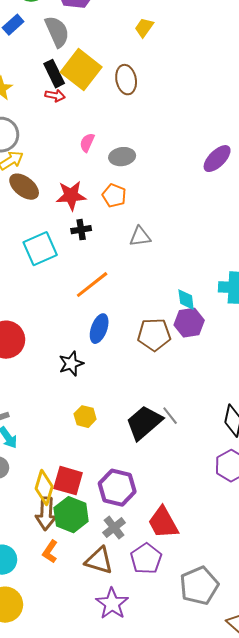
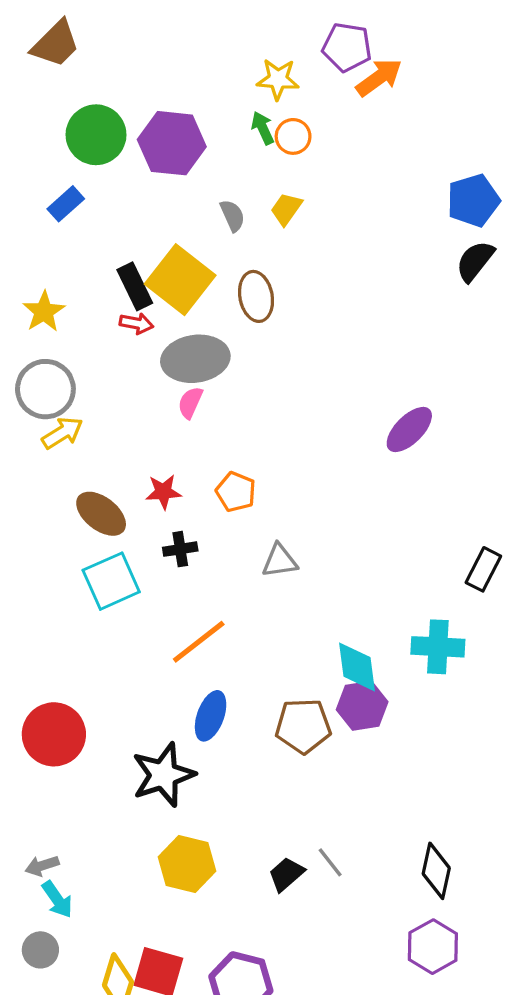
gray semicircle: (57, 32) -> (232, 216), moved, size x0.6
gray ellipse: (122, 157) -> (195, 359), moved, size x1.5
brown ellipse: (24, 187) -> (101, 514), moved
red star: (71, 196) -> (163, 492), size x0.7
cyan diamond: (186, 300) -> (357, 667), size x1.4
black star: (71, 364) -> (163, 775), size x1.5
yellow hexagon: (85, 417) -> (187, 864), size x1.5
black trapezoid: (144, 423) -> (286, 874), size x0.6

